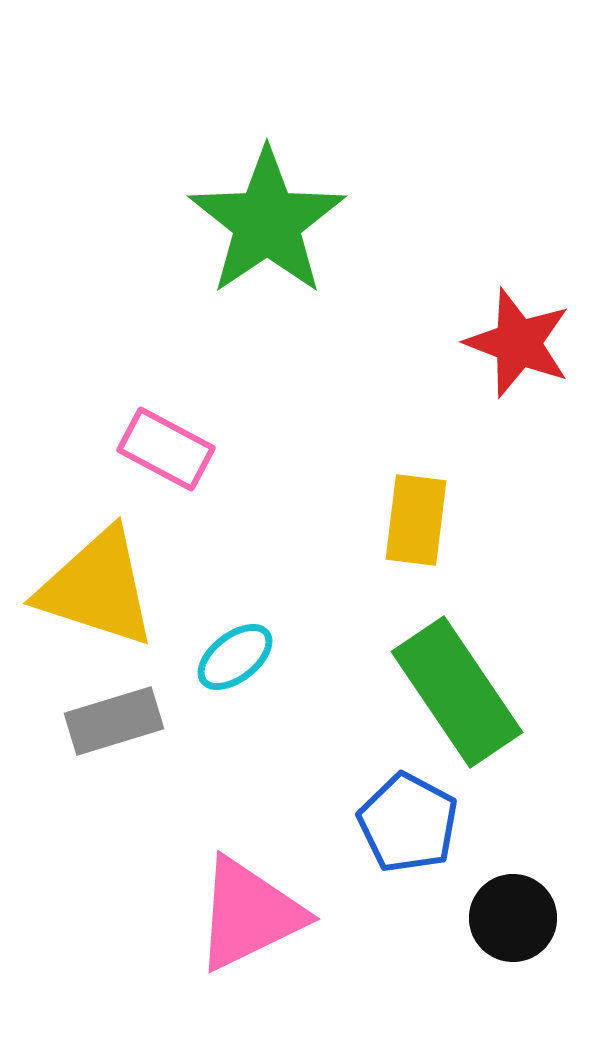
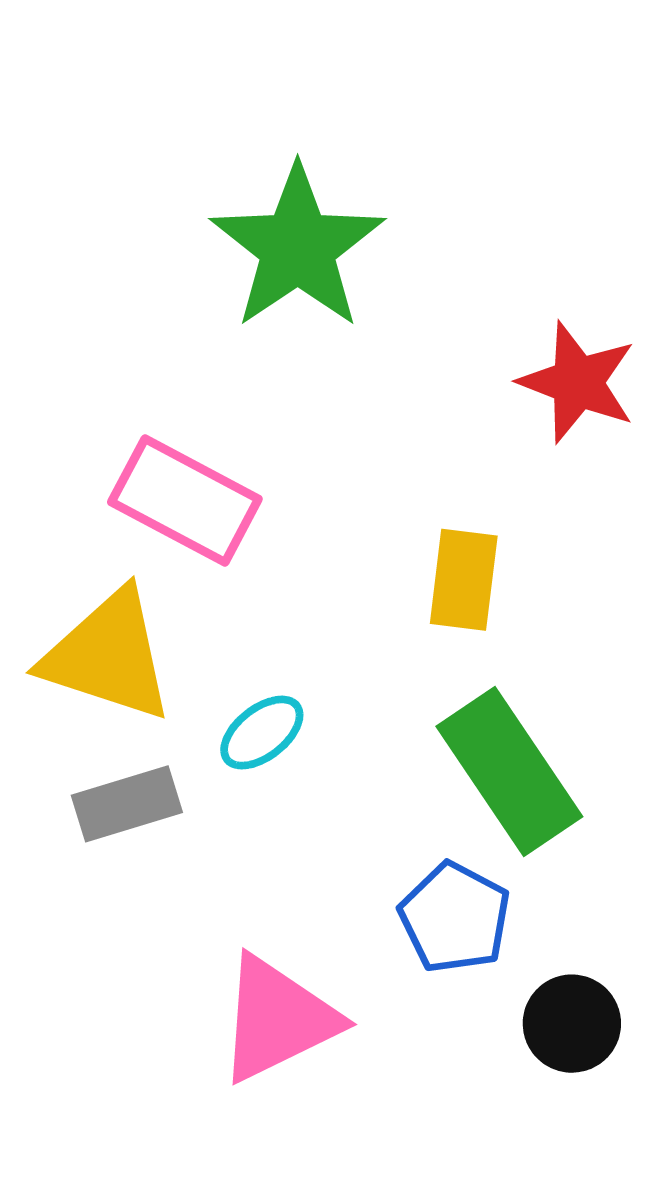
pink rectangle: (166, 449) -> (185, 501), size x1.4

